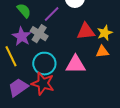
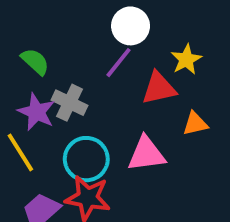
purple line: (52, 14) -> (118, 63), moved
yellow star: (105, 33) -> (186, 60), moved

